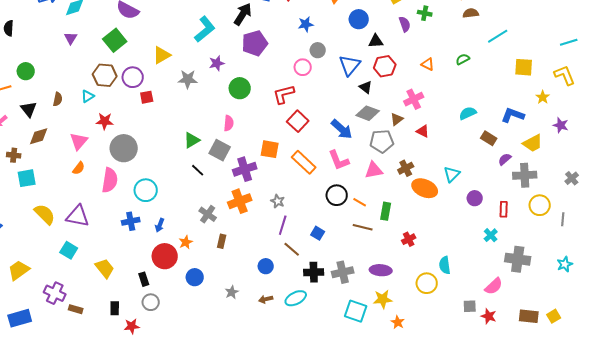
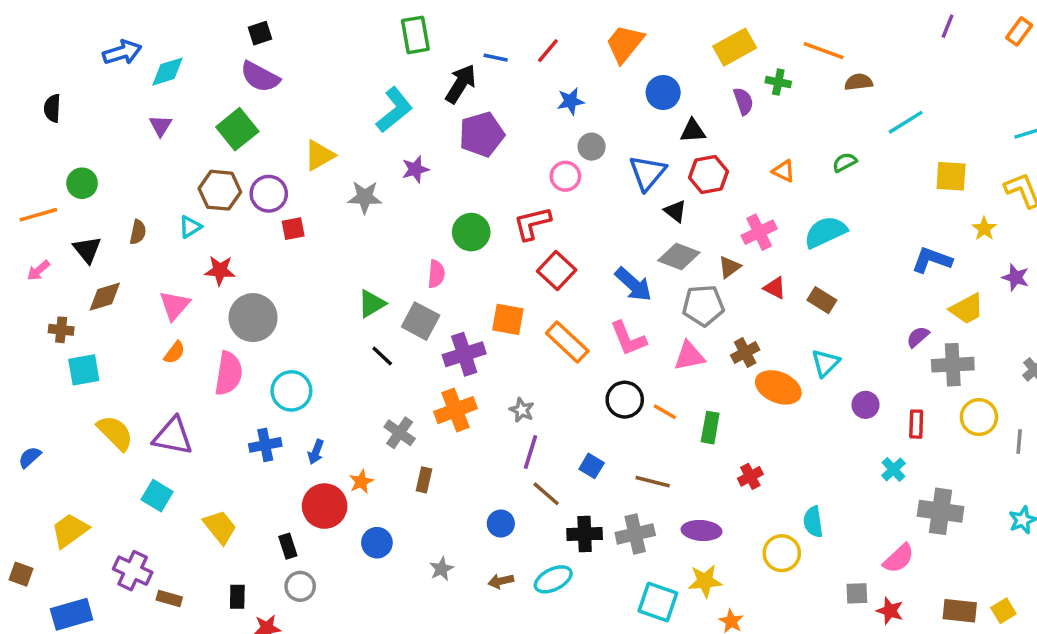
green circle: (240, 88) -> (471, 232), moved
cyan semicircle: (468, 113) -> (825, 232), moved, size x1.4
brown rectangle: (489, 138) -> (822, 300), moved
brown line: (363, 227) -> (653, 482), moved

